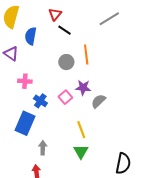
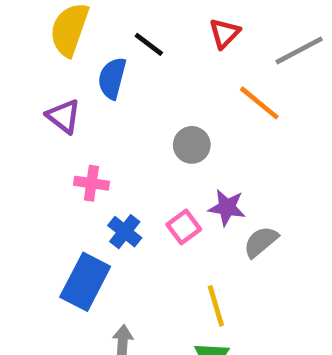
red triangle: (55, 14) -> (224, 33), moved
black line: (64, 30) -> (149, 44), moved
orange line: (86, 54) -> (259, 103), moved, turned -48

